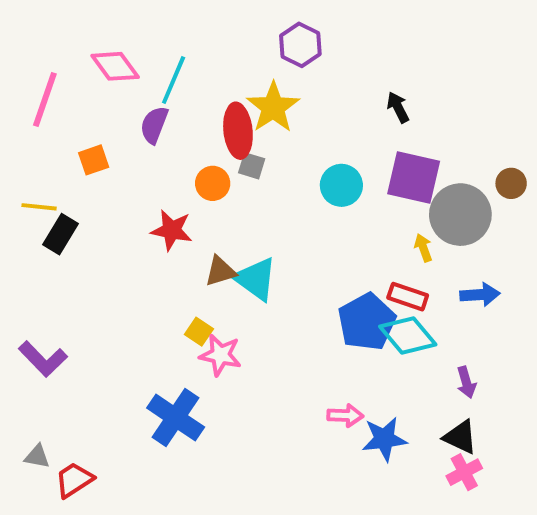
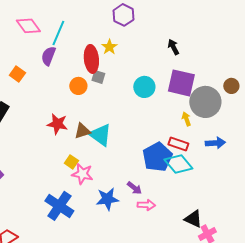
yellow star: (273, 107) -> (109, 47), size x0.6
orange square: (94, 160) -> (17, 74), turned -35
red star: (172, 230) -> (57, 124), moved
purple arrow: (466, 382) -> (134, 188), moved, turned -35
black triangle: (460, 437) -> (193, 219), moved
blue star: (384, 439) -> (107, 199), moved

